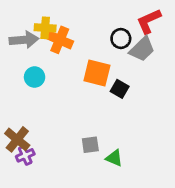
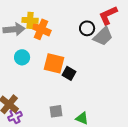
orange square: (97, 73) -> (54, 63), moved
black square: (120, 89) -> (69, 73), moved
gray square: (90, 145) -> (56, 111), moved

